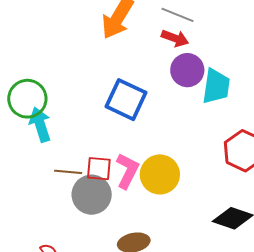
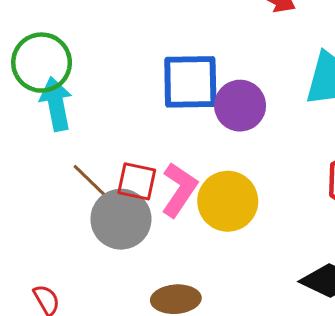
purple circle: (187, 70) -> (240, 106), moved
blue square: (126, 100) -> (190, 82), turned -33
brown line: (68, 172) -> (90, 181), turned 32

